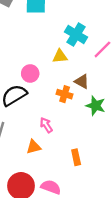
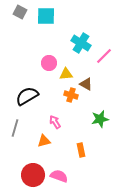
yellow triangle: (60, 56) -> (66, 74), moved
pink circle: (30, 73) -> (49, 63), moved
green star: (96, 106) -> (100, 119), moved, turned -30

